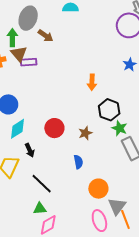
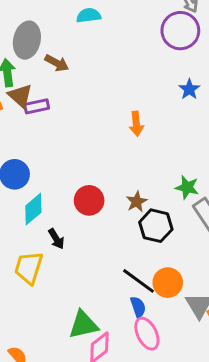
black hexagon: (109, 110) -> (156, 226), moved
blue semicircle: (78, 162) -> (138, 307), moved
black line: (42, 184) -> (139, 281), moved
green triangle: (40, 209) -> (83, 325), size x1.5
pink ellipse: (99, 221) -> (147, 334), moved

